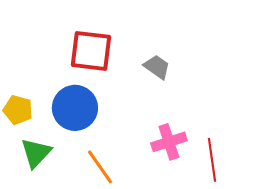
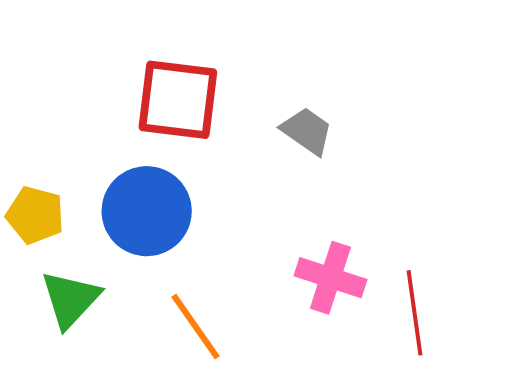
pink cross: (169, 142) -> (330, 278), turned 36

